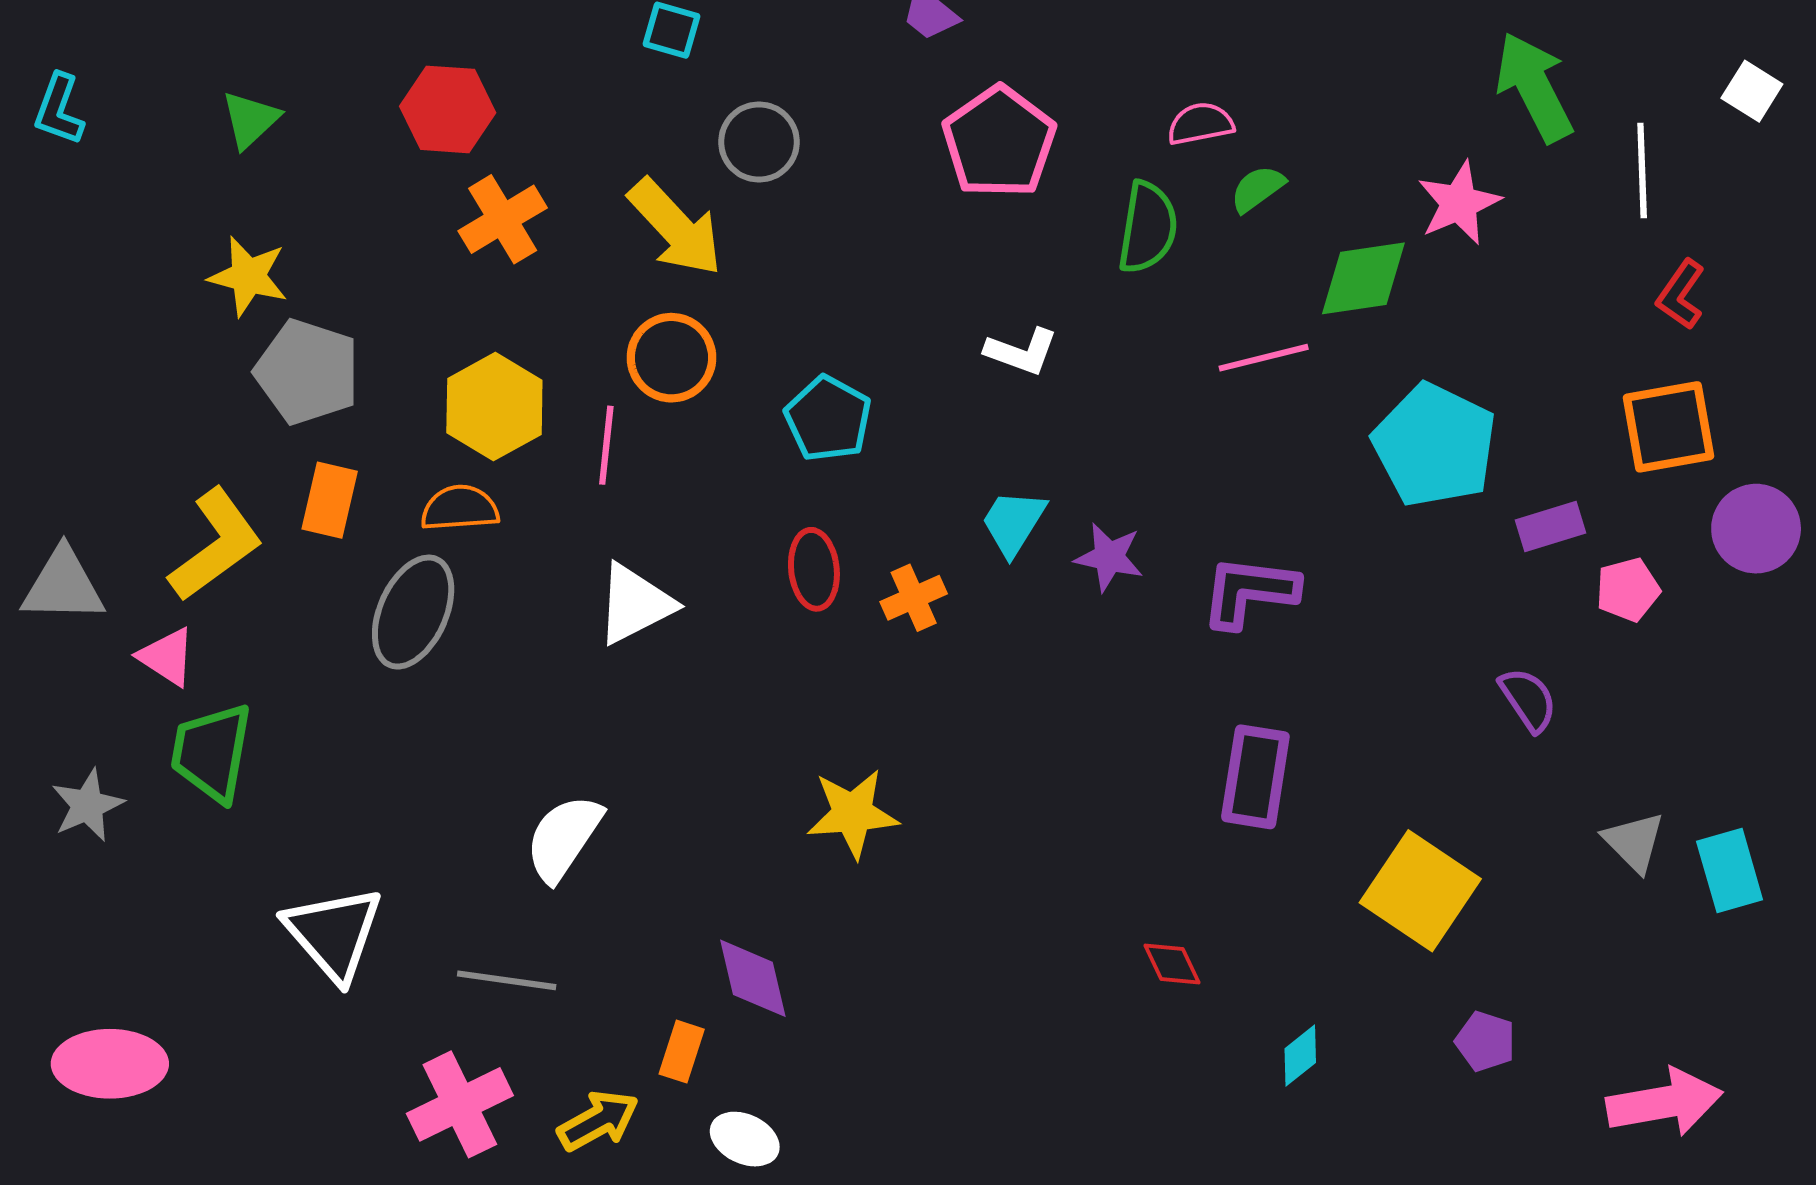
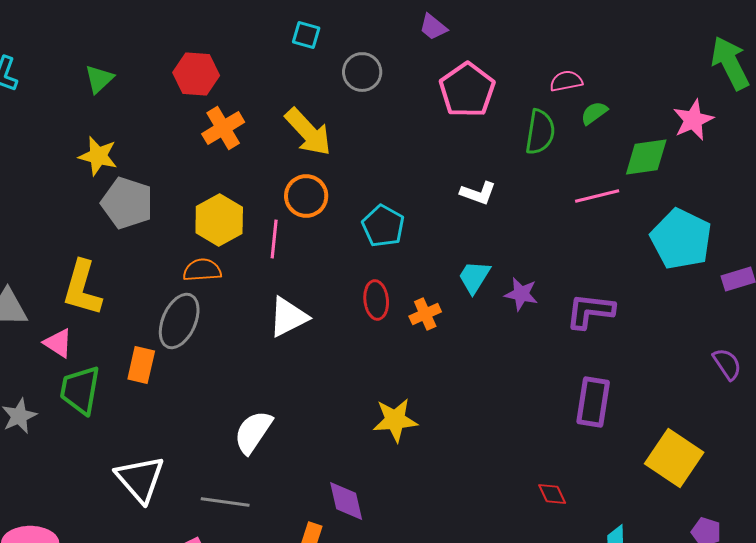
gray circle: (759, 142) -> (362, 72), moved
orange rectangle: (330, 500) -> (141, 365), moved
yellow L-shape: (216, 545) -> (82, 288), turned 142

